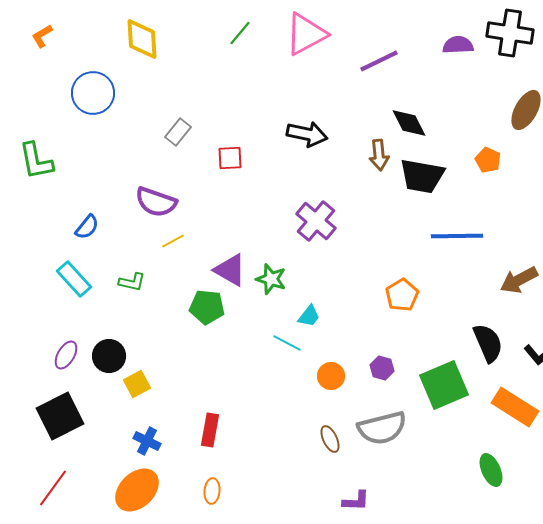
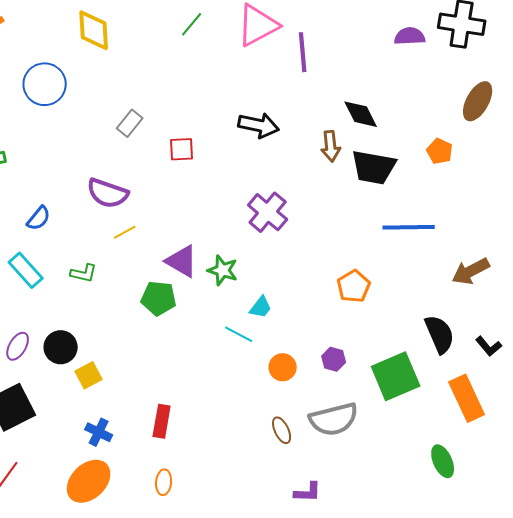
purple line: (379, 61) -> (303, 52), moved, turned -69
orange rectangle: (515, 407) -> (467, 398), turned 33

